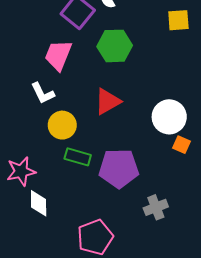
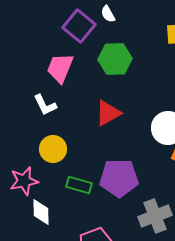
yellow circle: (62, 125) -> (53, 149), moved
green rectangle: (78, 157) -> (79, 185), moved
gray cross: (156, 207) -> (155, 216), size x1.4

